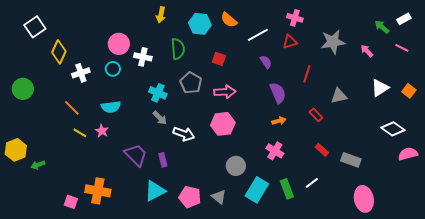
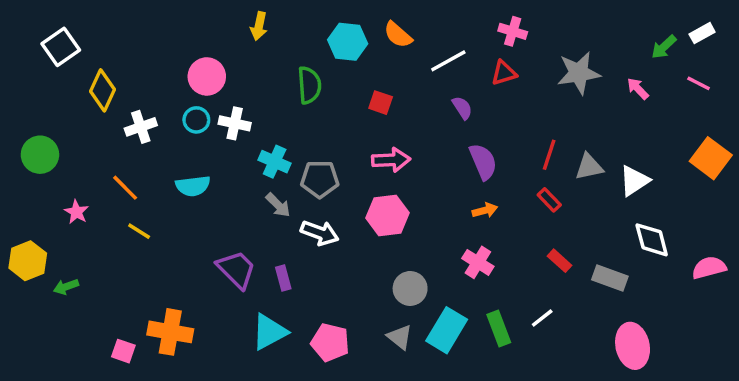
yellow arrow: (161, 15) -> (259, 26), moved
green arrow: (382, 27) -> (664, 47), turned -84
white cross: (143, 57) -> (235, 123), moved
red line: (307, 74) -> (549, 155), moved
gray pentagon: (191, 83) -> (320, 179), moved, turned -30
white triangle: (380, 88) -> (634, 181), moved
orange square: (409, 91) -> (711, 158), size x1.6
white diamond: (393, 129) -> (652, 240), moved, turned 40
pink star: (102, 131) -> (76, 212), moved
gray triangle: (219, 197) -> (400, 337), moved

